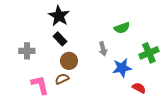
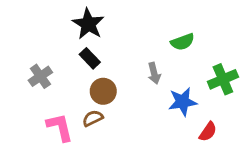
gray cross: (27, 51) -> (40, 76), turned -35
red semicircle: (139, 88) -> (208, 132), turned 96

